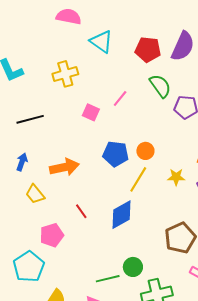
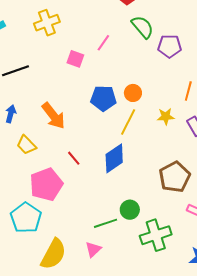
orange arrow: (64, 167) -> (53, 116), turned 68
pink pentagon: (52, 235) -> (46, 184), size x1.4

